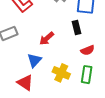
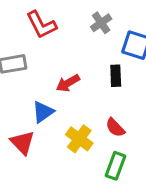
red semicircle: (88, 50) -> (115, 128), moved, turned 56
green rectangle: (87, 75) -> (116, 166), moved

